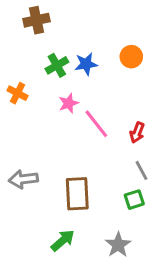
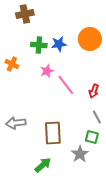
orange circle: (131, 57) -> (90, 39), size x1.5
green cross: (57, 65) -> (39, 45), turned 35
green square: (134, 200) -> (92, 137), turned 32
gray star: (118, 245) -> (80, 154), moved

